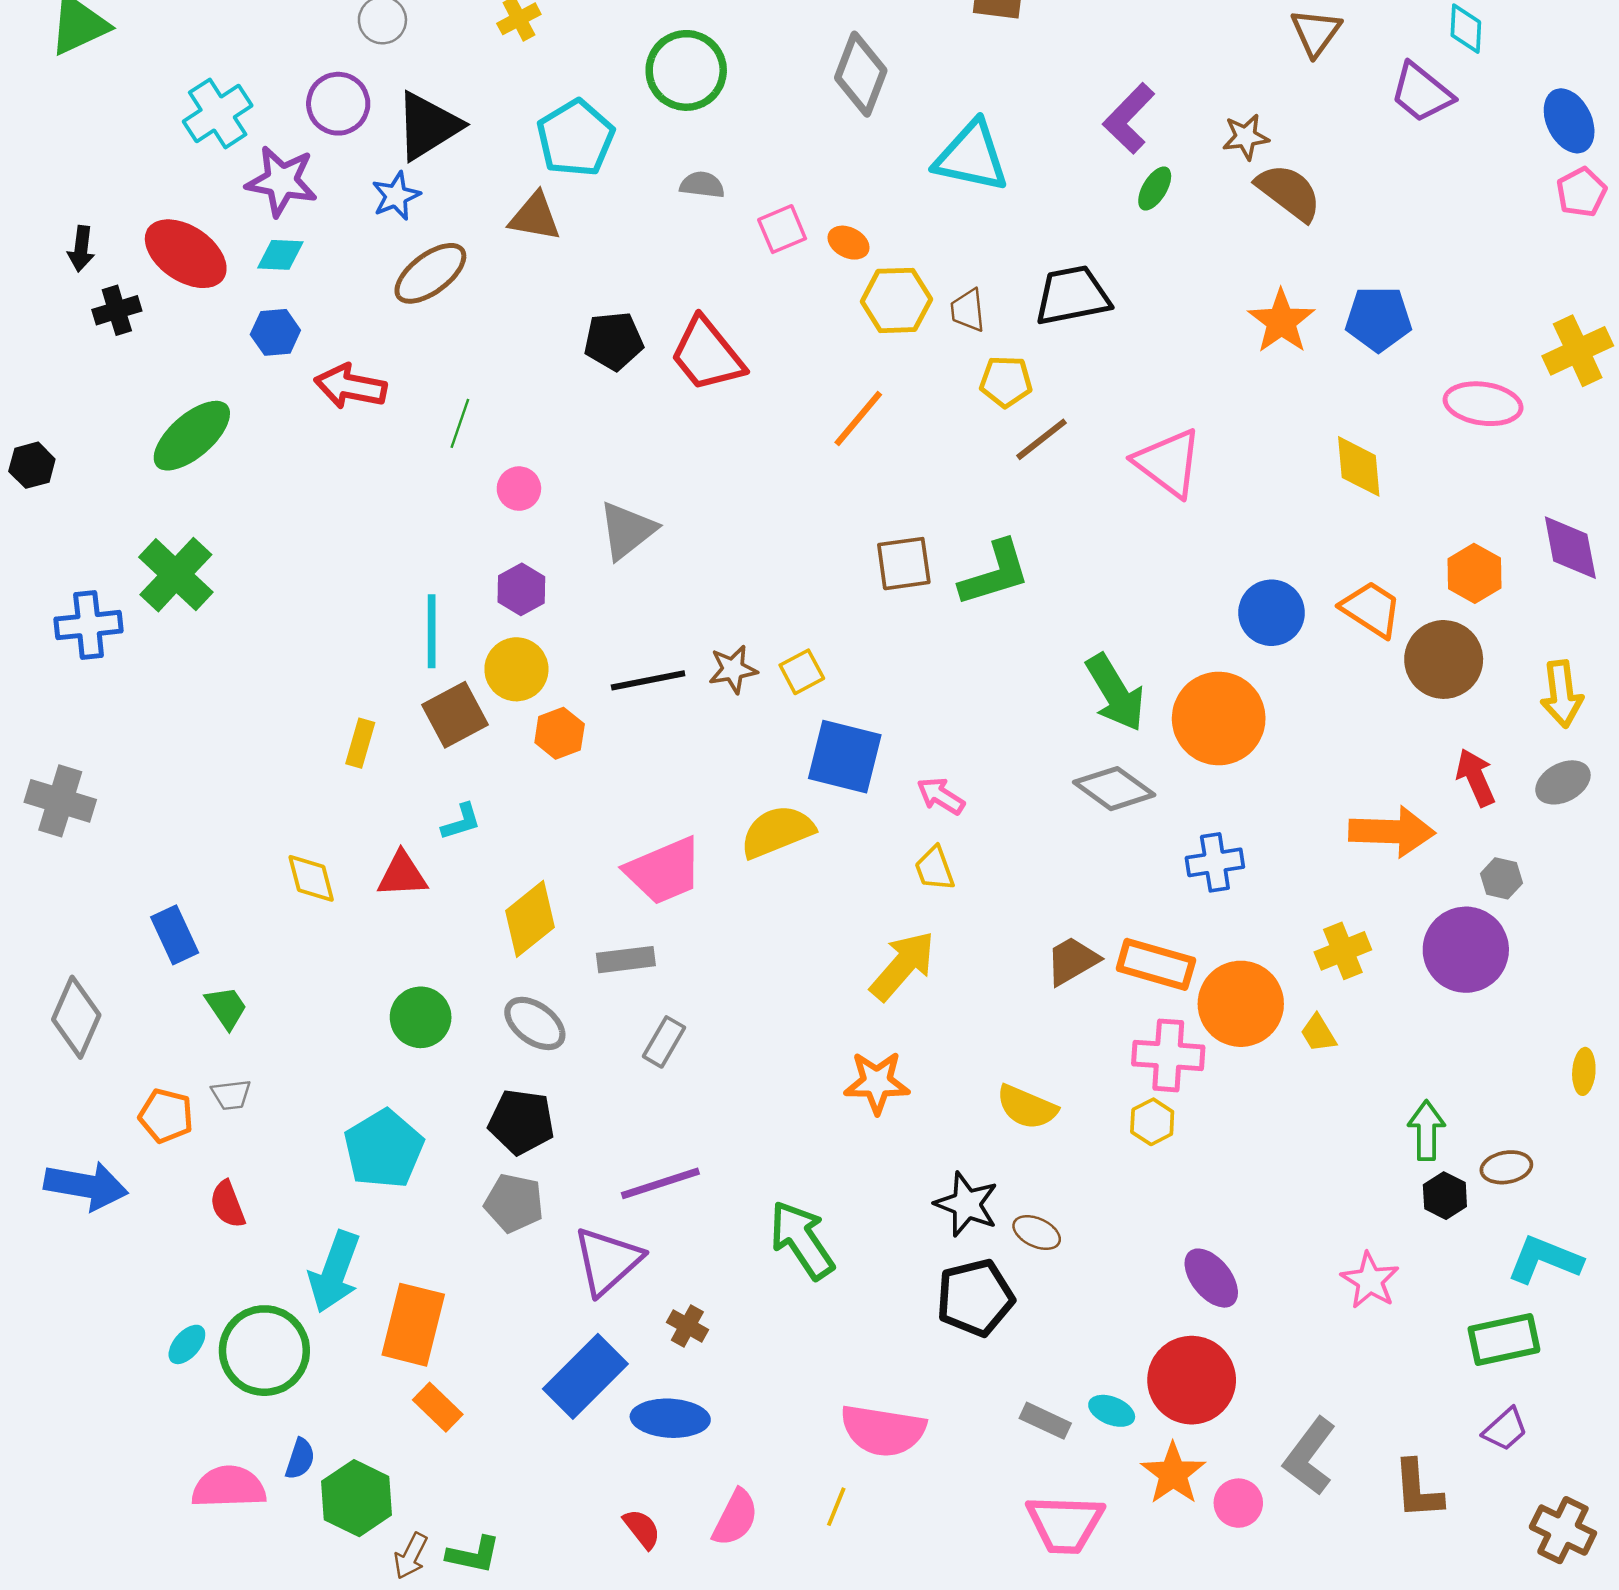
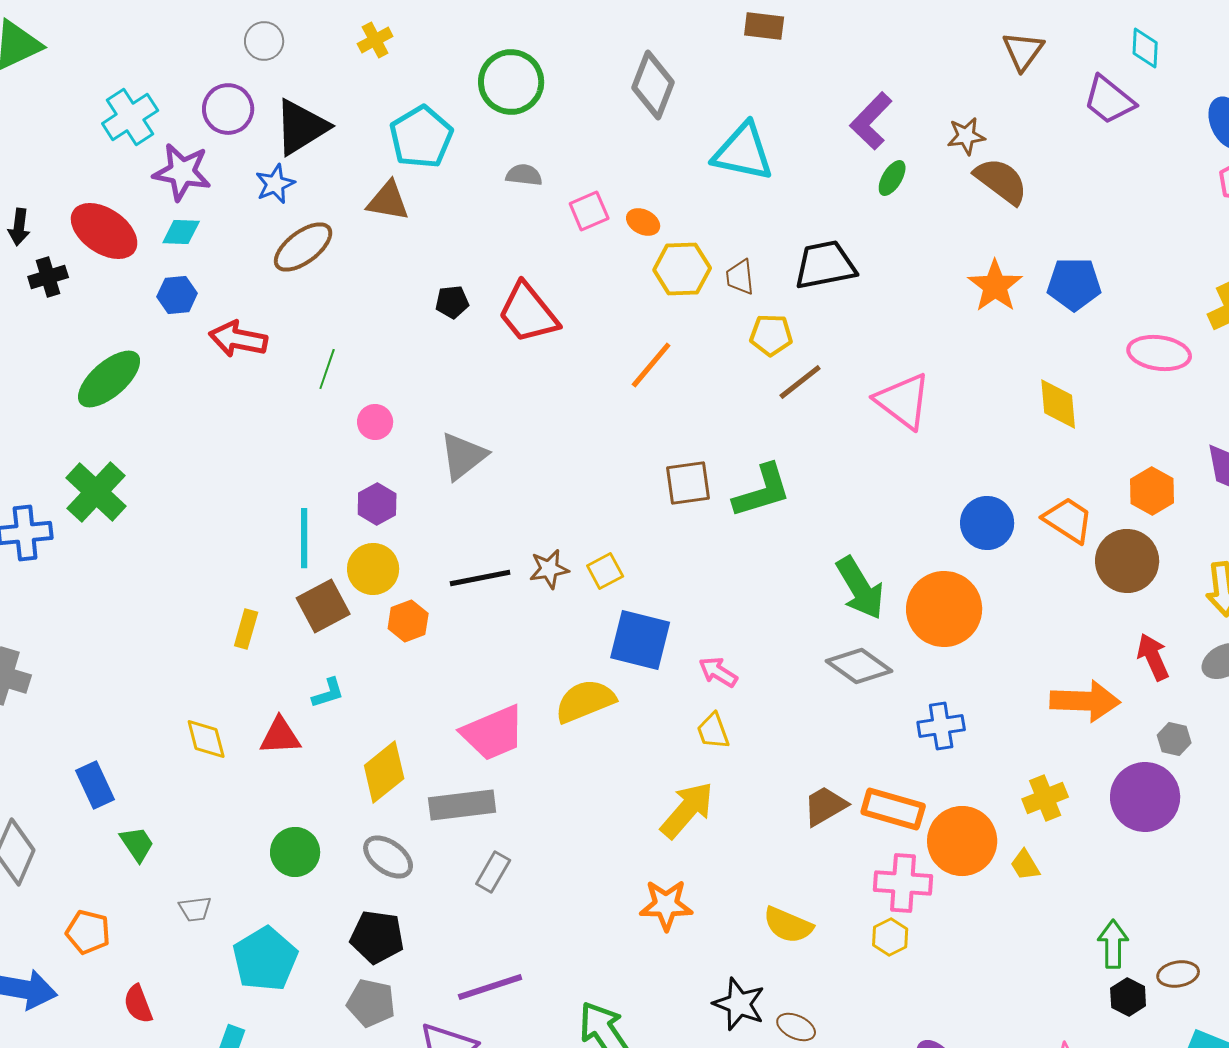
black pentagon: (614, 341) -> (452, 302), size x0.7
gray rectangle: (626, 960) -> (462, 805), size x1.4
gray trapezoid: (231, 1095) -> (195, 909), moved

